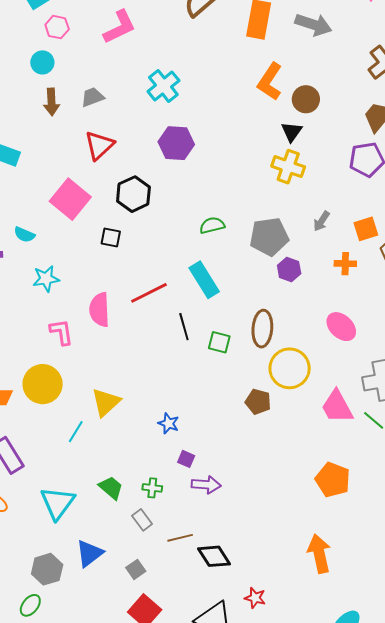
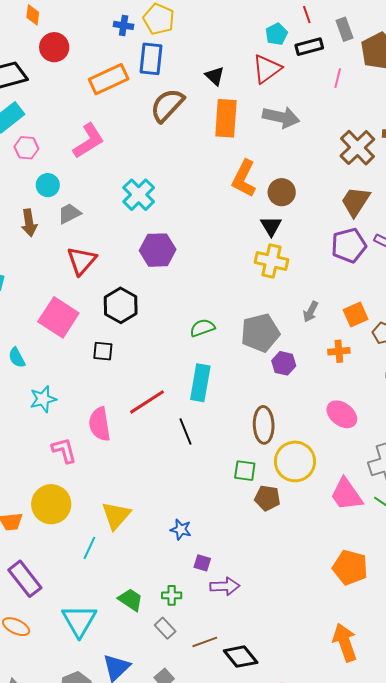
cyan circle: (42, 62) -> (48, 185), moved
cyan semicircle: (24, 235) -> (17, 358), turned 45
cyan rectangle: (204, 280) -> (200, 383), turned 48
green square: (219, 342) -> (245, 471), moved

